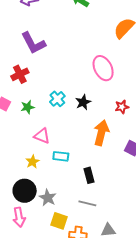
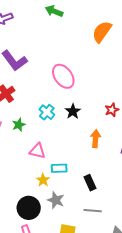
pink ellipse: (103, 68) -> (63, 76), moved
orange arrow: (101, 133) -> (96, 139), size x0.7
yellow star: (32, 162) -> (43, 180), moved
gray star: (48, 198) -> (56, 200), moved

